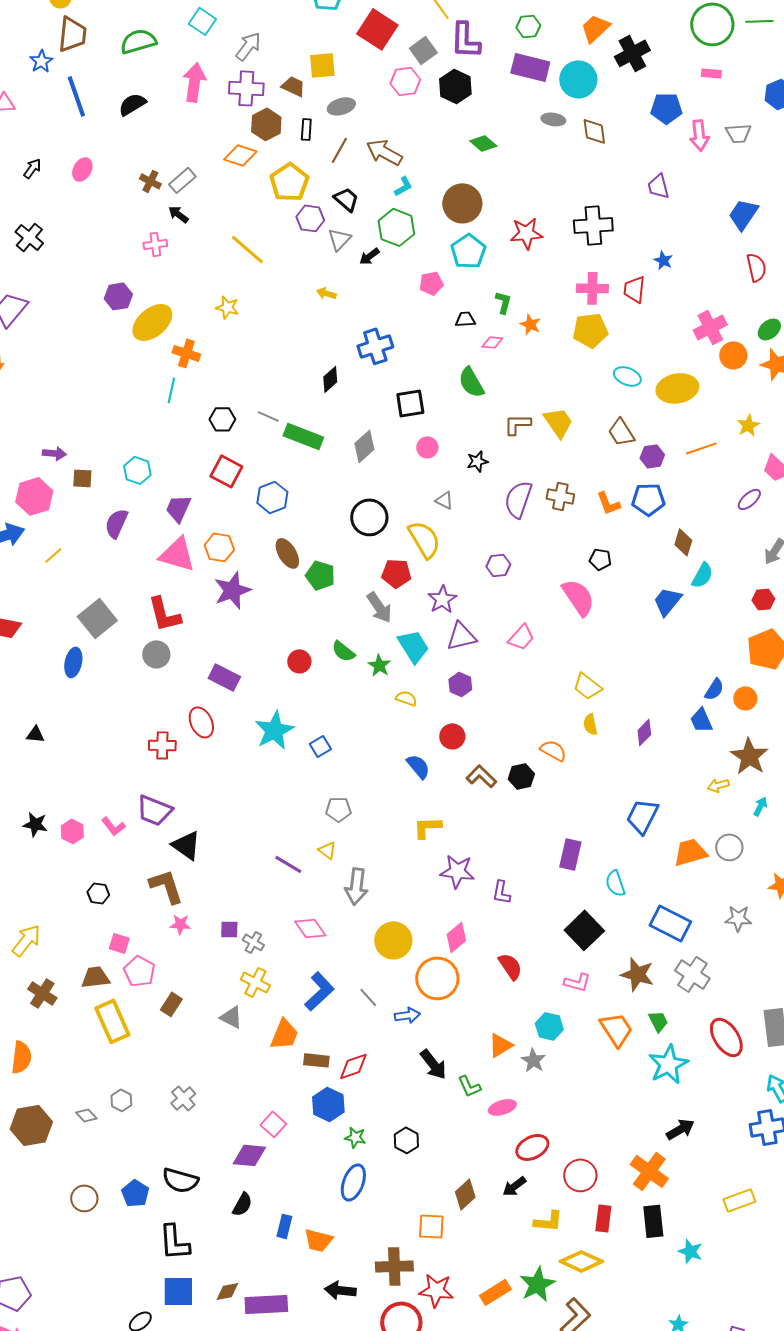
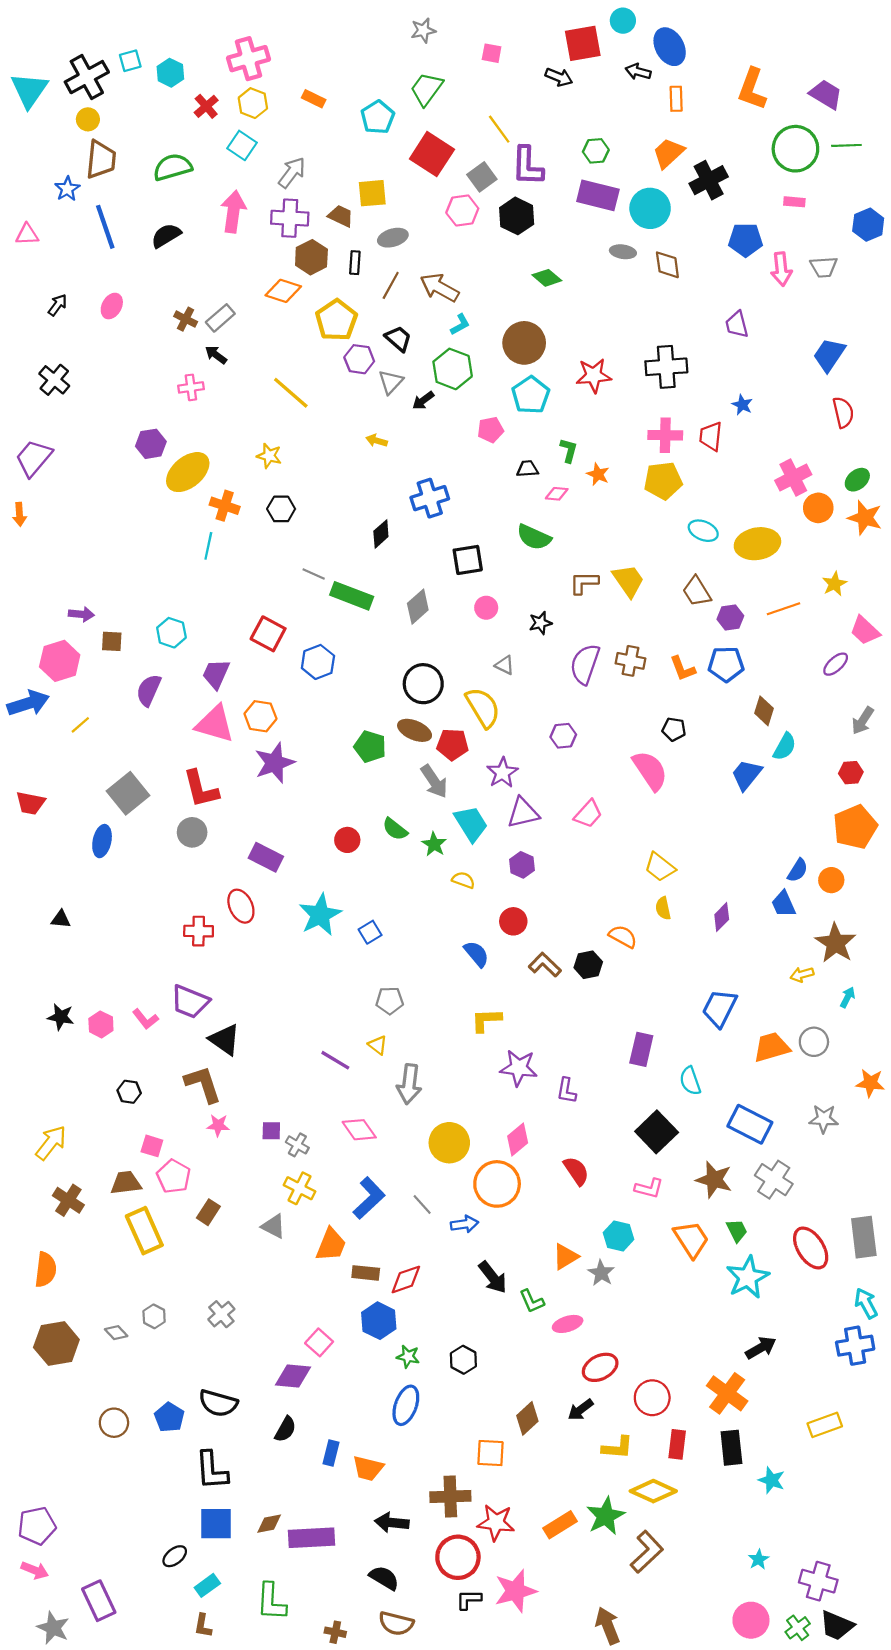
green semicircle: (471, 382) -> (534, 537), turned -36
black hexagon: (222, 419) -> (281, 509), moved
brown ellipse: (287, 553) -> (415, 730), moved, turned -36

